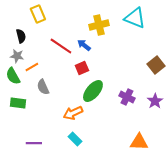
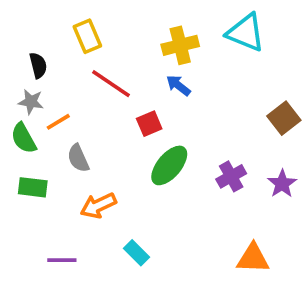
yellow rectangle: (38, 14) -> (87, 36), moved
blue arrow: (84, 45) -> (178, 85), moved
purple cross: (127, 97) -> (231, 176), turned 35
orange arrow: (73, 113) -> (98, 206), moved

